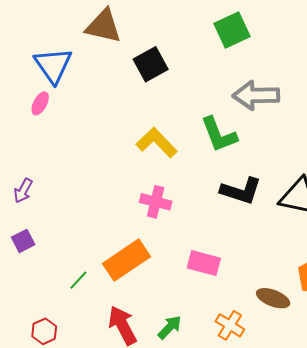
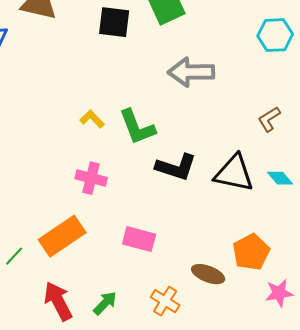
black square: (151, 64) -> (114, 22), moved, turned 36
green L-shape: (219, 135) -> (137, 127), moved
yellow L-shape: (157, 143) -> (92, 119), size x0.6

